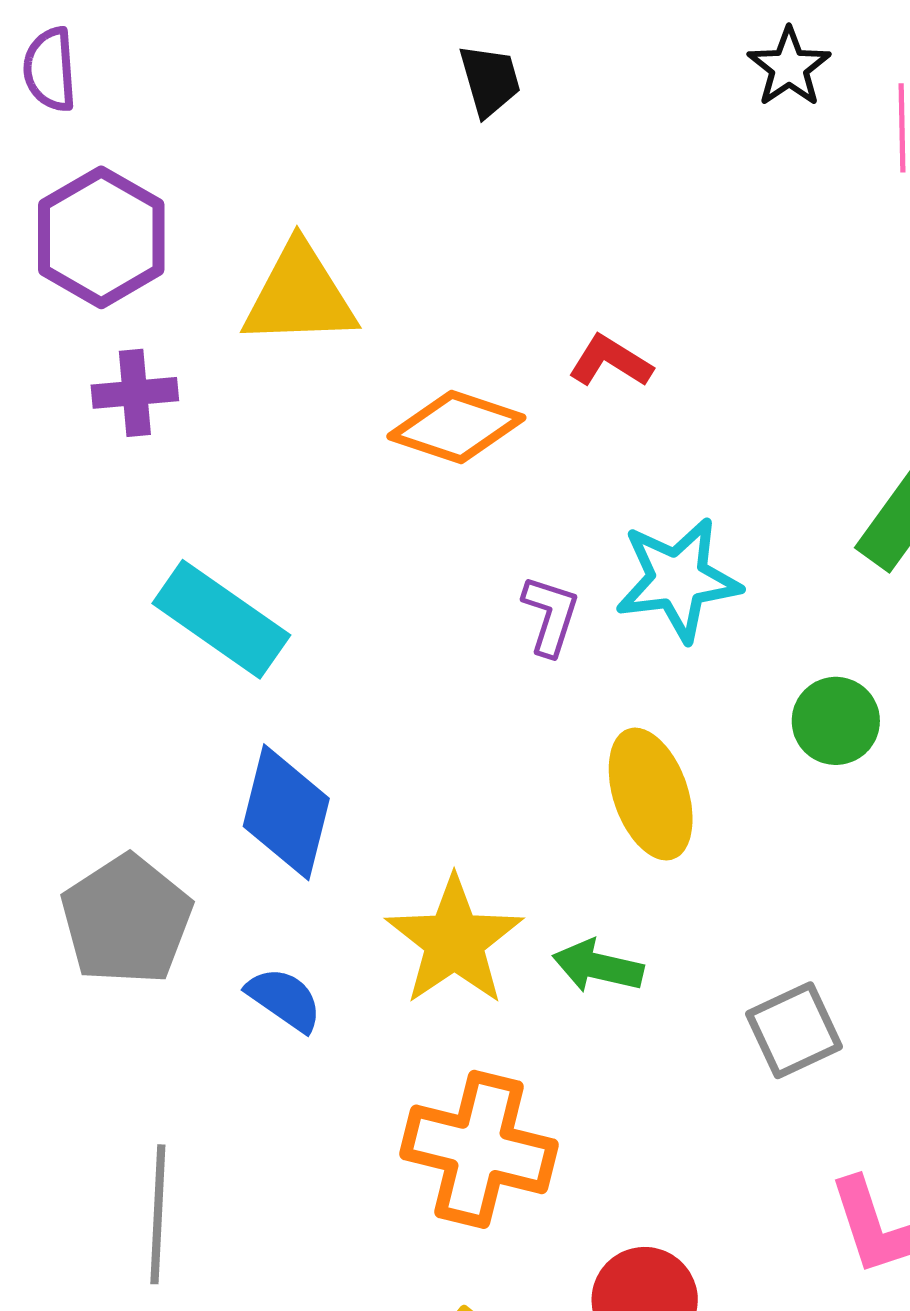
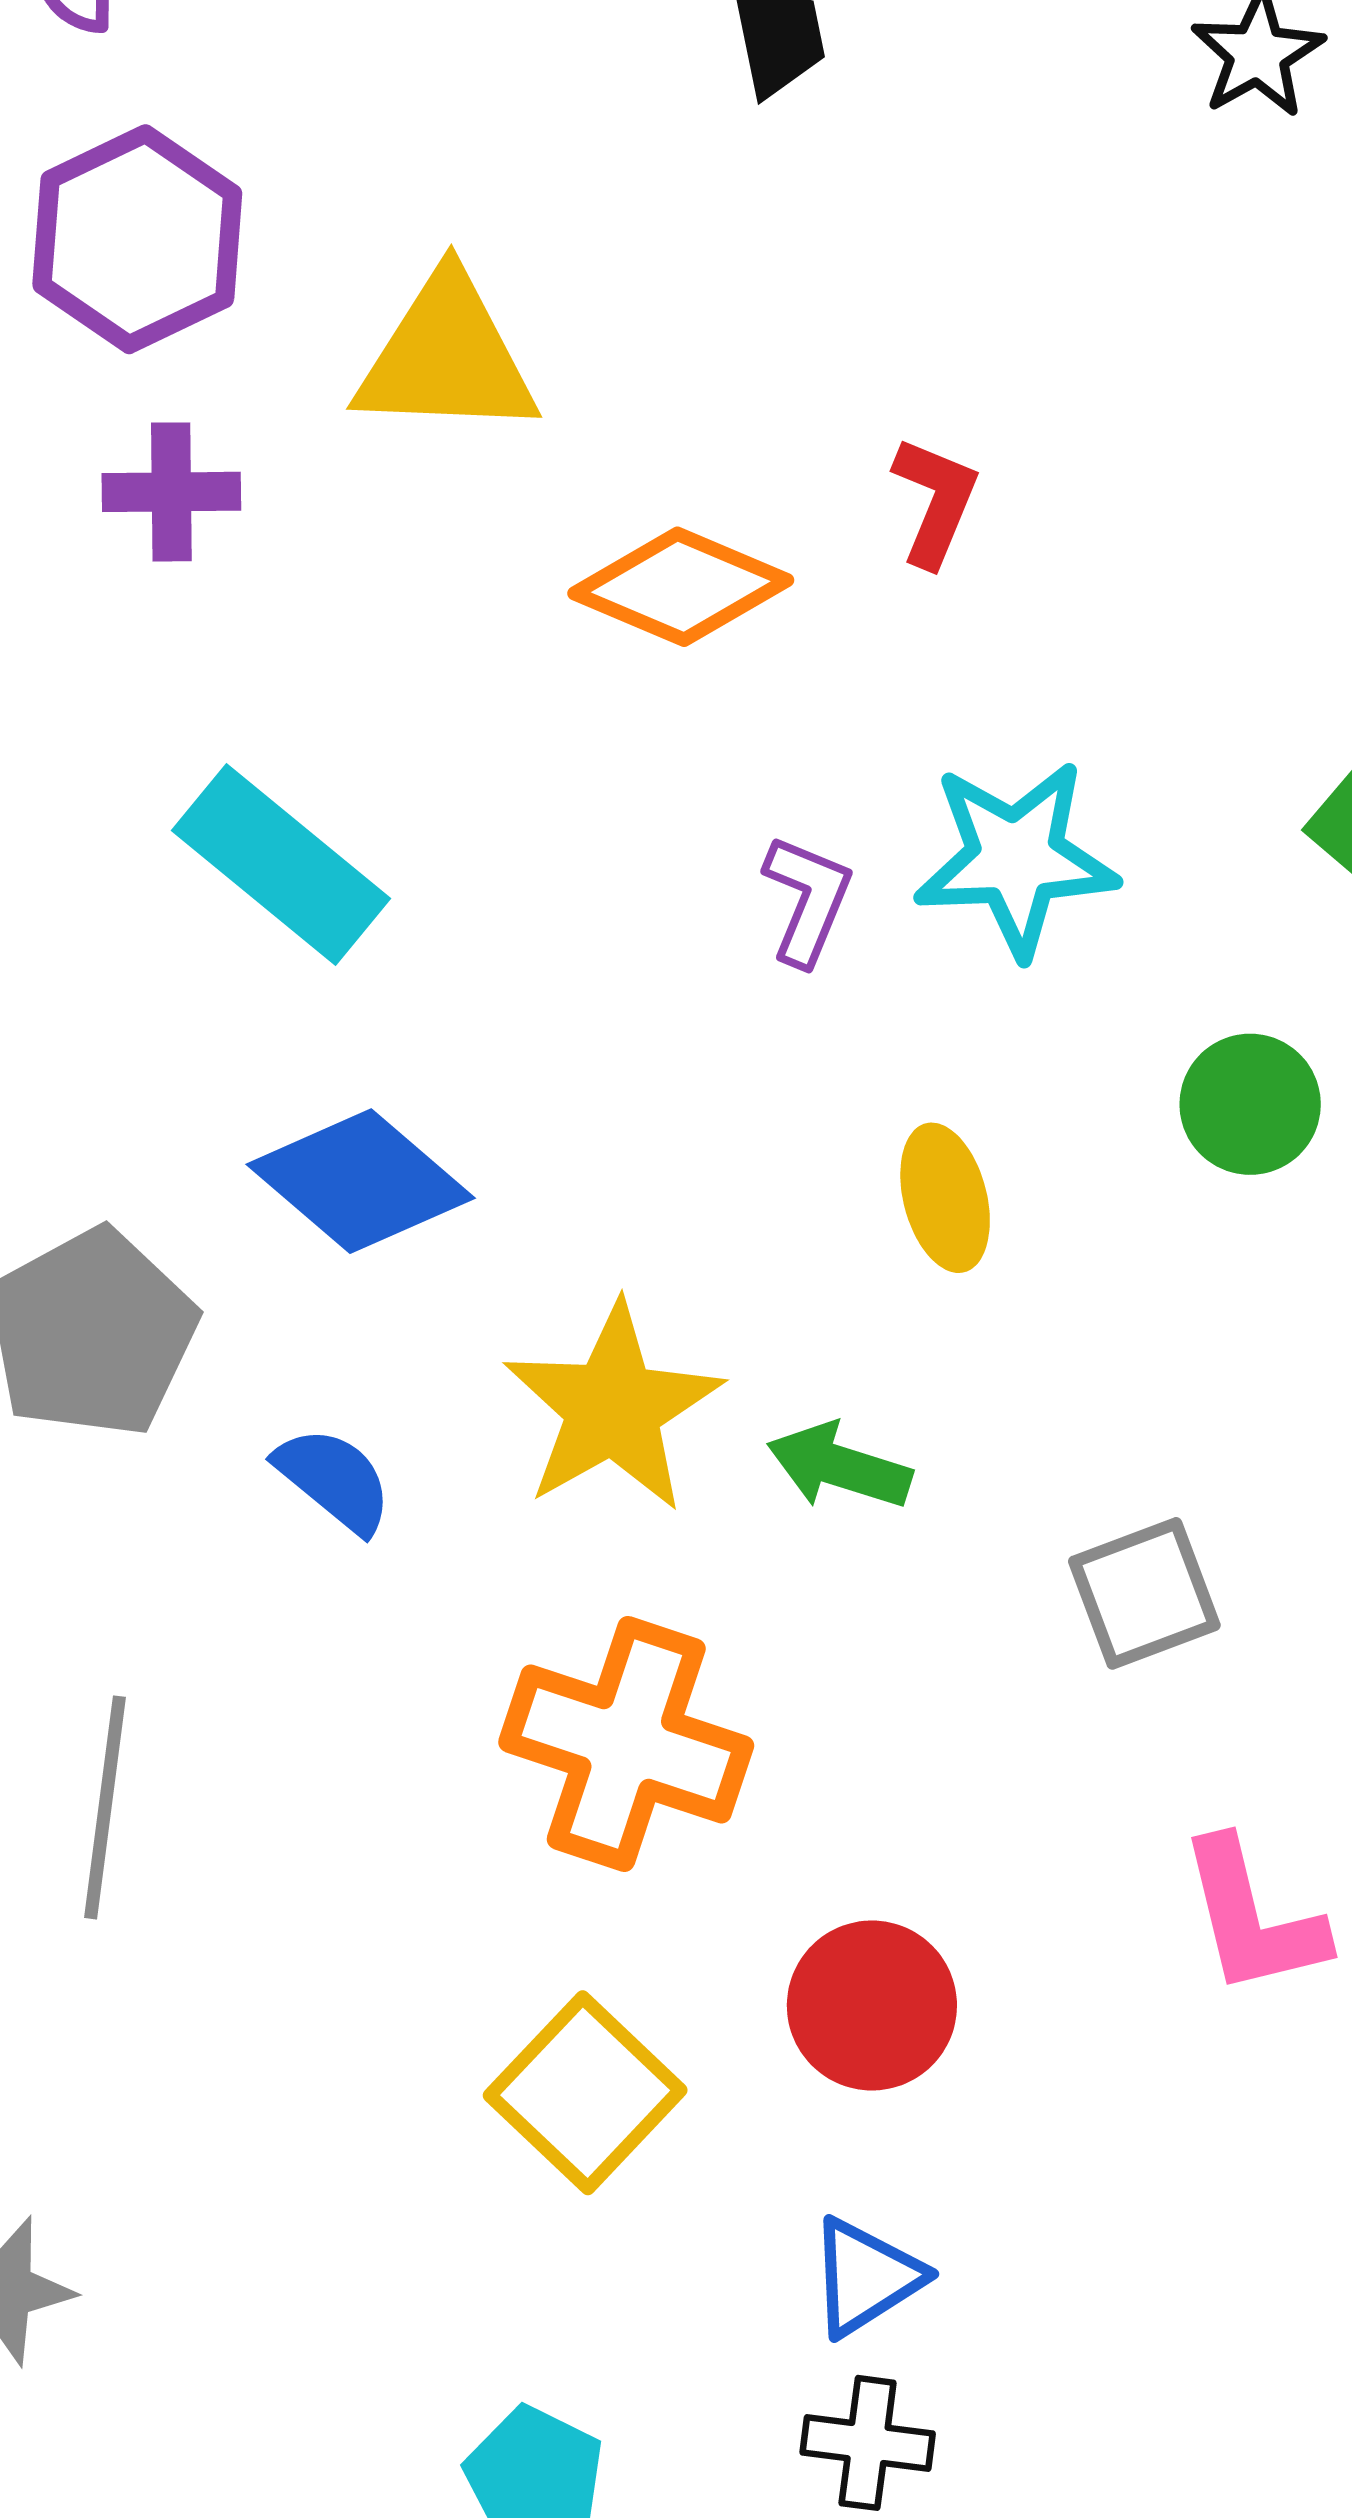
red L-shape: (610, 361) -> (935, 501), turned 76
yellow ellipse: (651, 794) -> (945, 1198), size x0.7
blue diamond: (286, 812) -> (361, 1181), turned -68

